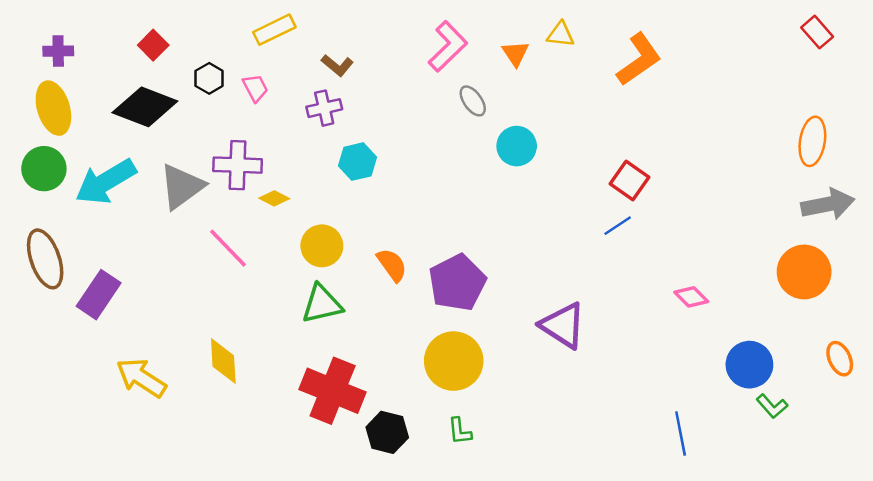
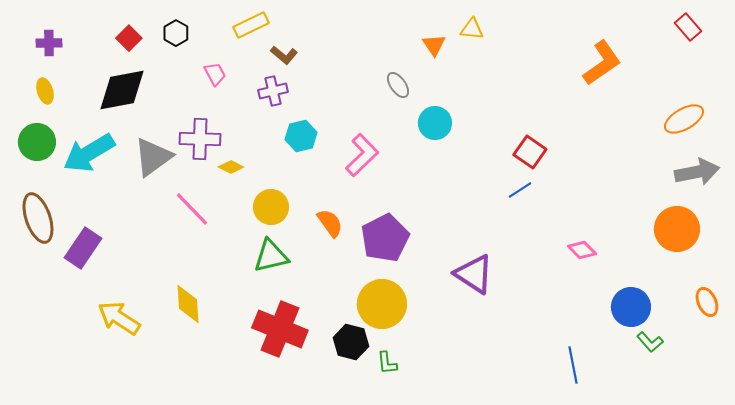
yellow rectangle: (274, 30) -> (251, 25), moved
pink L-shape: (448, 46) -> (362, 155), moved
orange L-shape: (639, 59) -> (602, 63), moved
black hexagon: (209, 78) -> (176, 33), moved
black diamond: (145, 107) -> (122, 90), turned -32
yellow ellipse: (53, 108) -> (45, 91), size x0.6
orange ellipse: (812, 141) -> (684, 119), turned 51
black hexagon: (387, 432) -> (351, 342), moved

